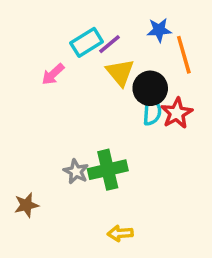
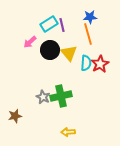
purple line: (110, 44) -> (62, 25), turned -64
orange line: (184, 55) -> (88, 34), moved
yellow triangle: (120, 72) -> (69, 53), moved
black circle: (150, 88) -> (50, 50), moved

